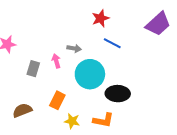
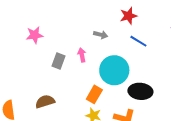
gray arrow: (74, 48) -> (101, 35), moved
orange rectangle: (57, 100) -> (94, 94), moved

